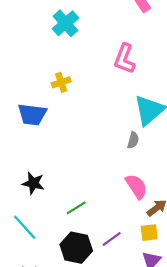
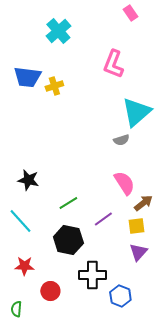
blue trapezoid: (32, 115) -> (27, 77), moved
gray semicircle: (133, 140) -> (121, 140), turned 56
purple line: (112, 239) -> (103, 219), moved

